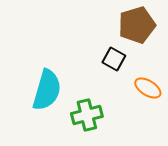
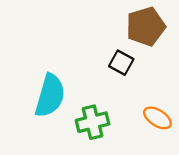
orange ellipse: (148, 88) -> (157, 118), moved

